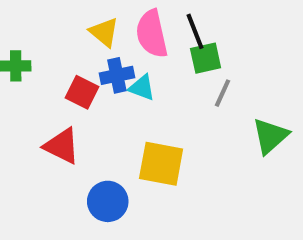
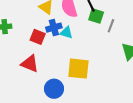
green square: (206, 58) -> (96, 16), turned 35
gray line: (222, 93) -> (111, 26), moved

